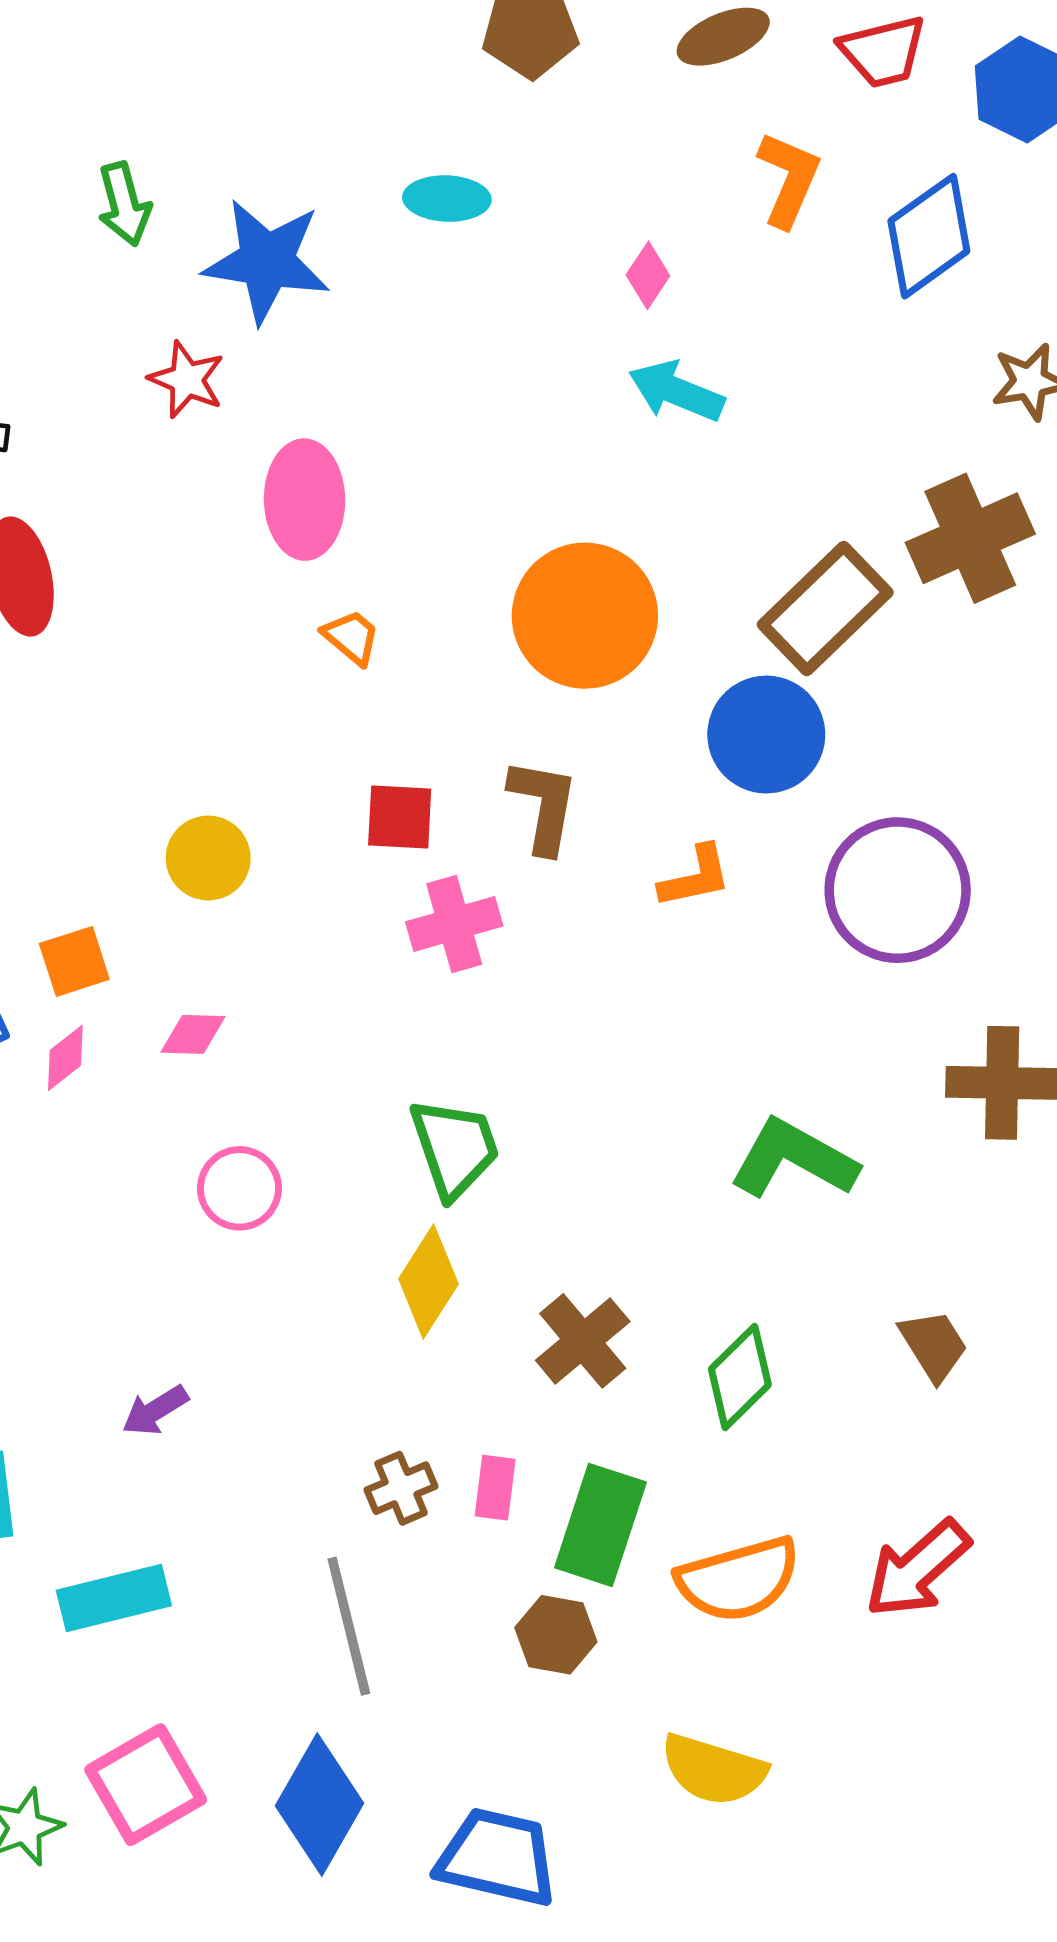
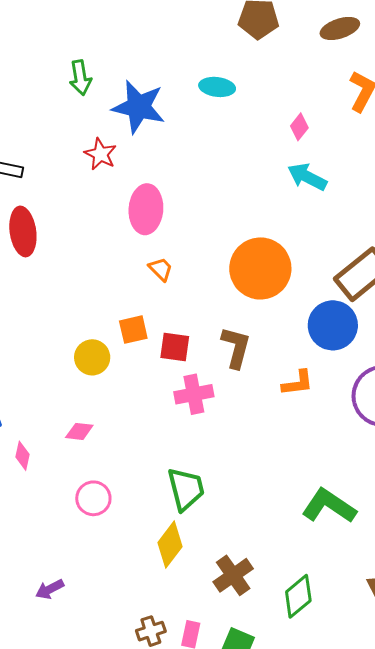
orange square: (74, 961) -> (133, 330), moved
pink diamond: (65, 1058) -> (22, 456), moved, turned -44

